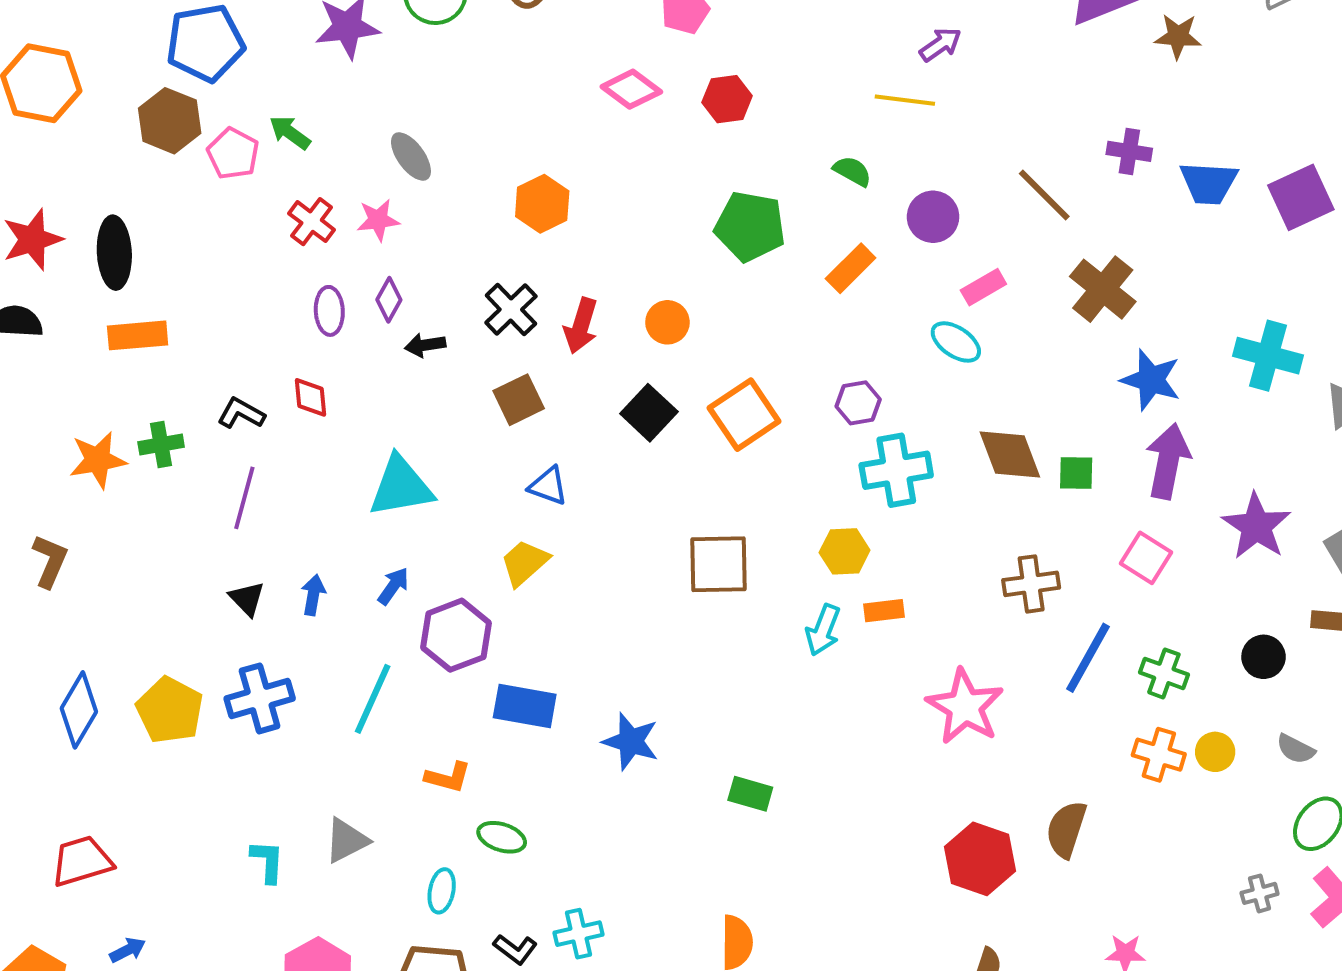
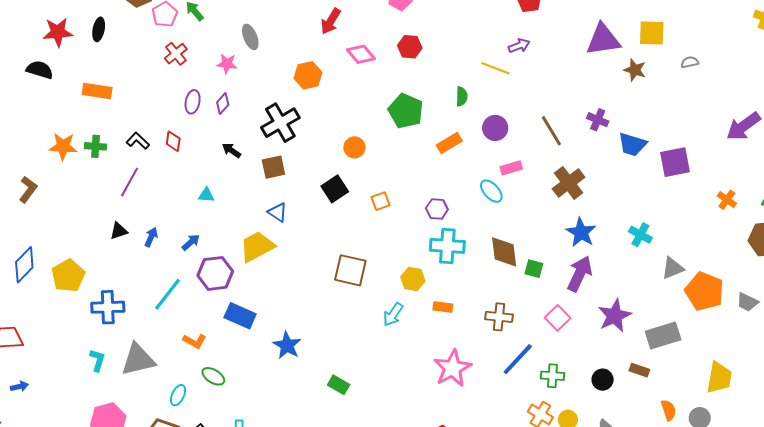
pink diamond: (631, 89) -> (361, 54), moved
green semicircle: (852, 171) -> (462, 96), turned 48
red cross: (312, 222) -> (176, 54), moved
black ellipse: (114, 253) -> (99, 29), moved, size x0.7
black cross: (511, 309) -> (280, 123), size x1.4
red arrow: (581, 326) -> (331, 21), moved
black arrow: (425, 345) -> (232, 150), moved, turned 30
cyan cross: (1268, 356) -> (640, 235), size x0.7
orange square: (744, 415) -> (380, 201), size x0.6
cyan triangle: (401, 486) -> (206, 195), size x0.5
yellow trapezoid: (525, 563) -> (257, 247), size x1.4
black triangle: (247, 599) -> (119, 231), turned 42
orange rectangle: (884, 611) -> (443, 307), moved
green cross: (1164, 673) -> (553, 376), turned -30
blue cross: (260, 698) -> (108, 307), moved
gray triangle: (346, 840) -> (138, 359), size x1.5

